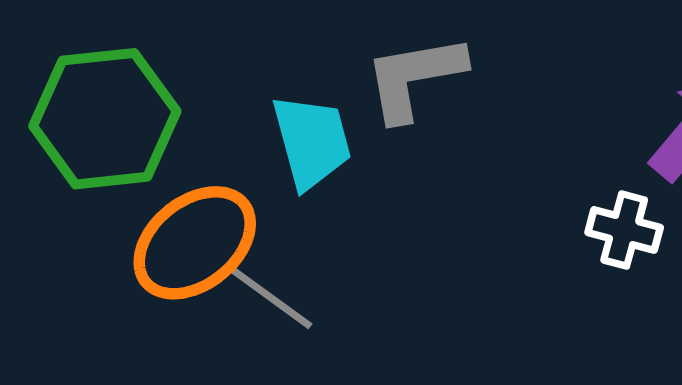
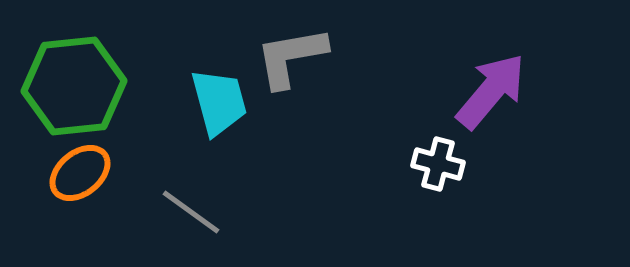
orange ellipse: (195, 243) -> (80, 173), moved, size x0.7

